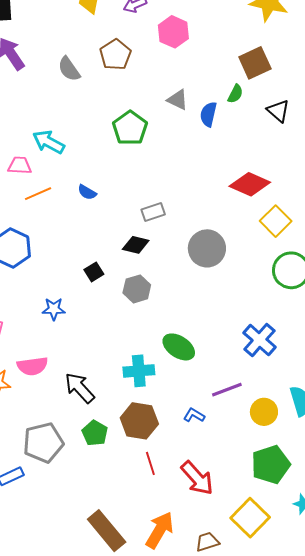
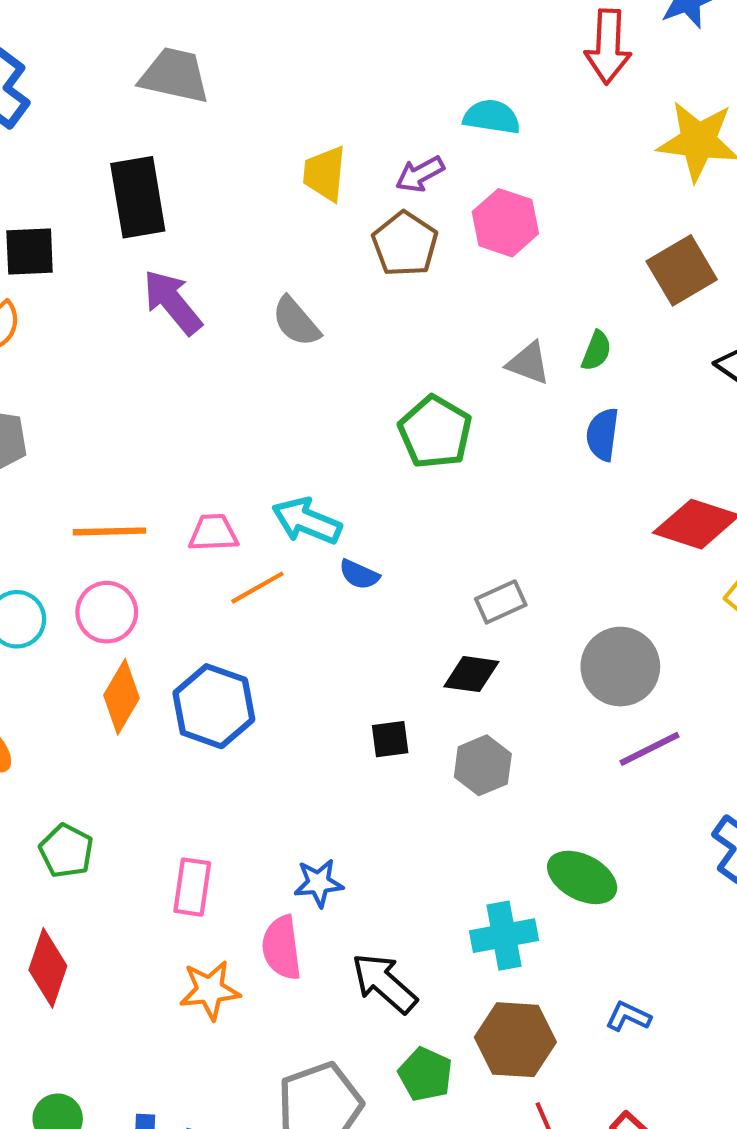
brown pentagon: (115, 55) -> (405, 244), moved
green semicircle: (235, 94) -> (596, 351), moved
blue semicircle: (208, 114) -> (603, 434), moved
cyan arrow: (49, 142) -> (307, 521), moved
black square: (94, 272) -> (390, 739), turned 30
blue star: (54, 309) -> (319, 883), moved
pink semicircle: (32, 366) -> (282, 948), turned 96
purple line: (227, 390) -> (650, 749), moved

